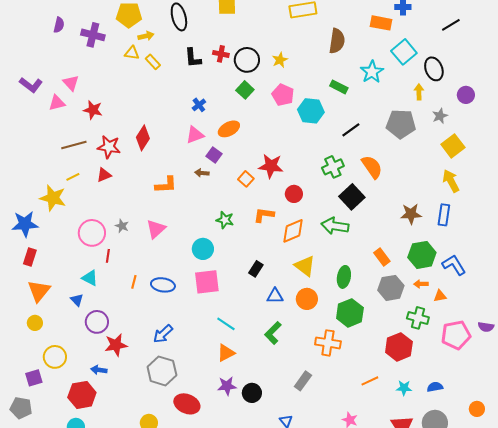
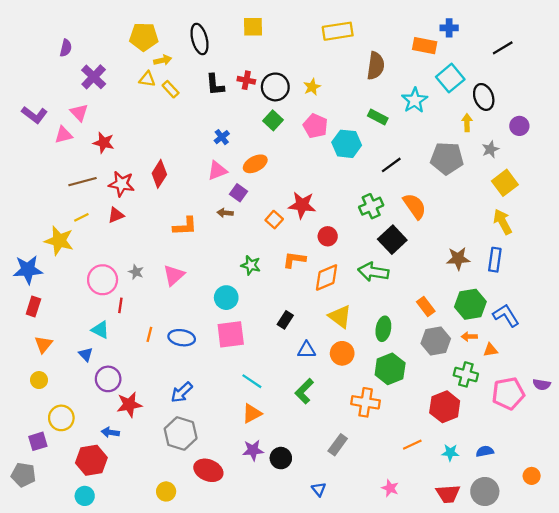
purple cross: (93, 35) -> (94, 77), moved, turned 30
orange triangle: (39, 291) -> (43, 344), size x0.7

